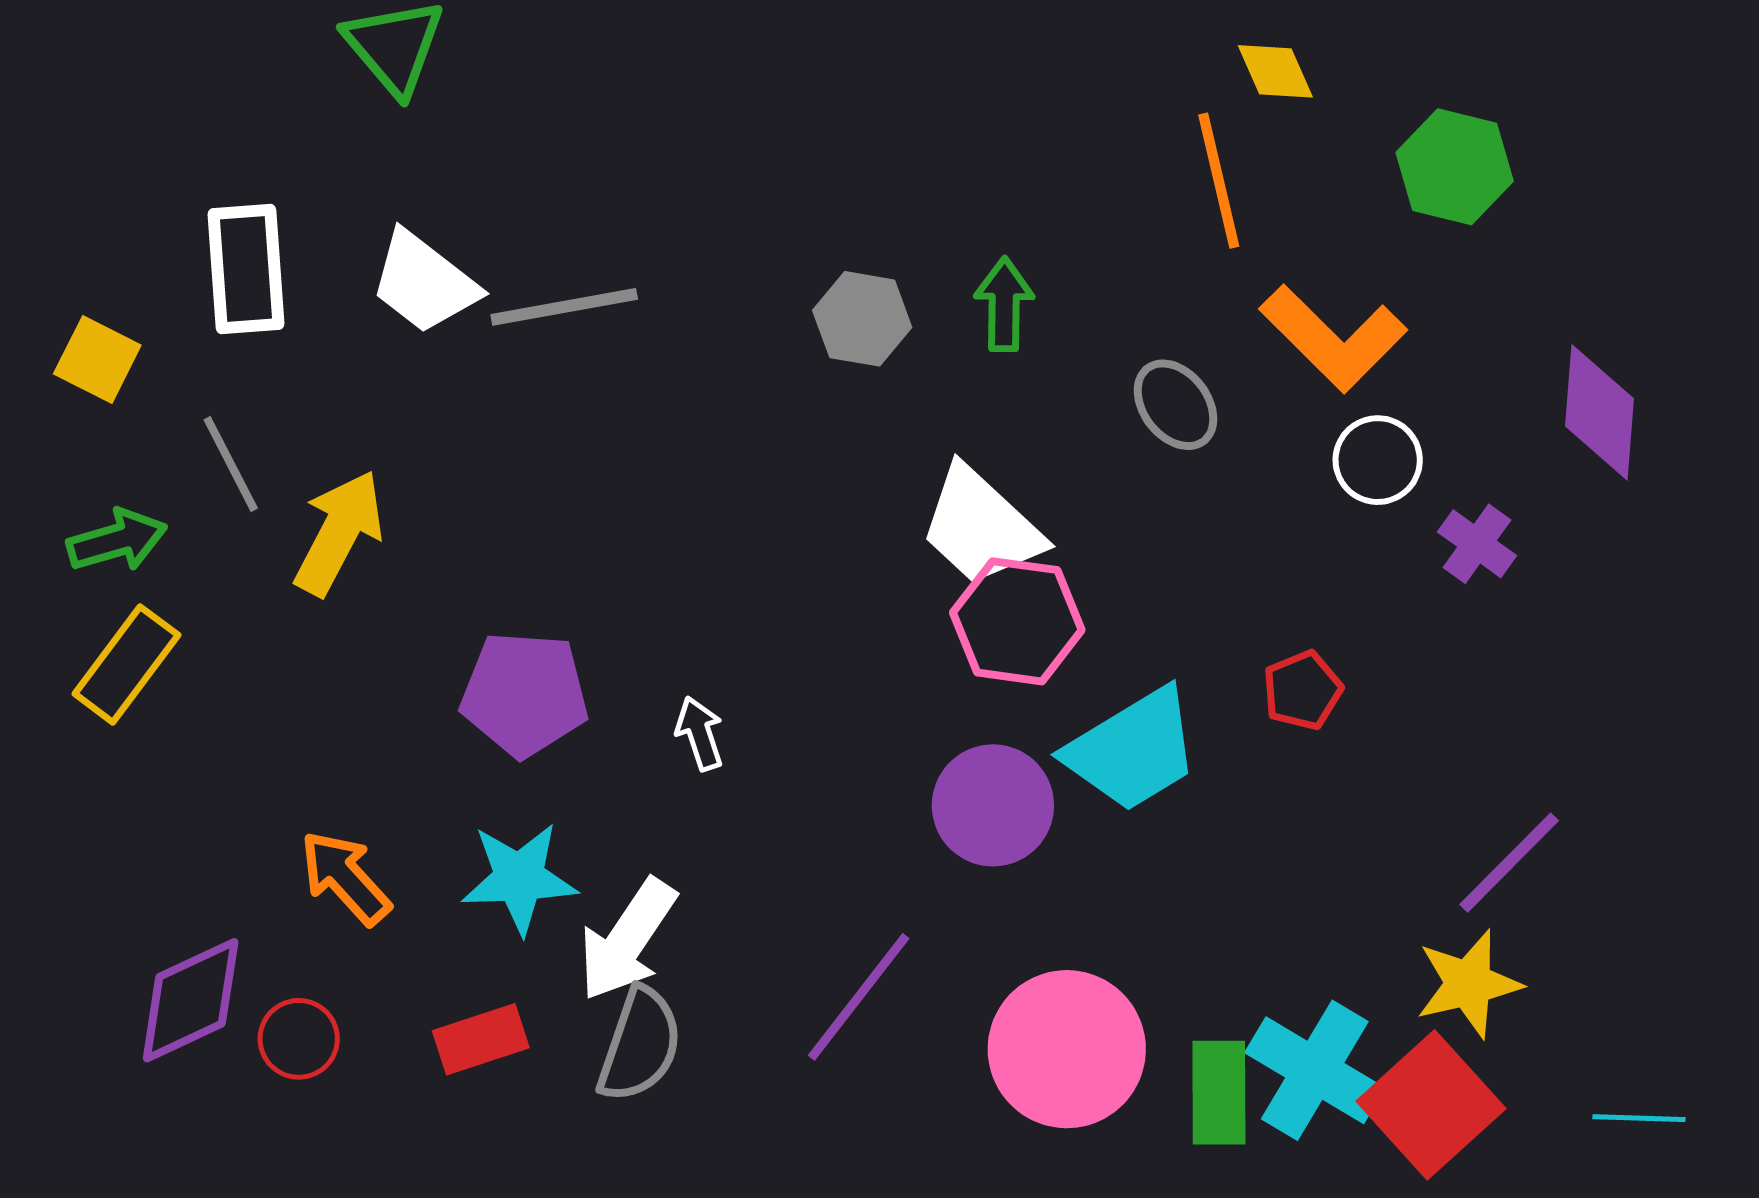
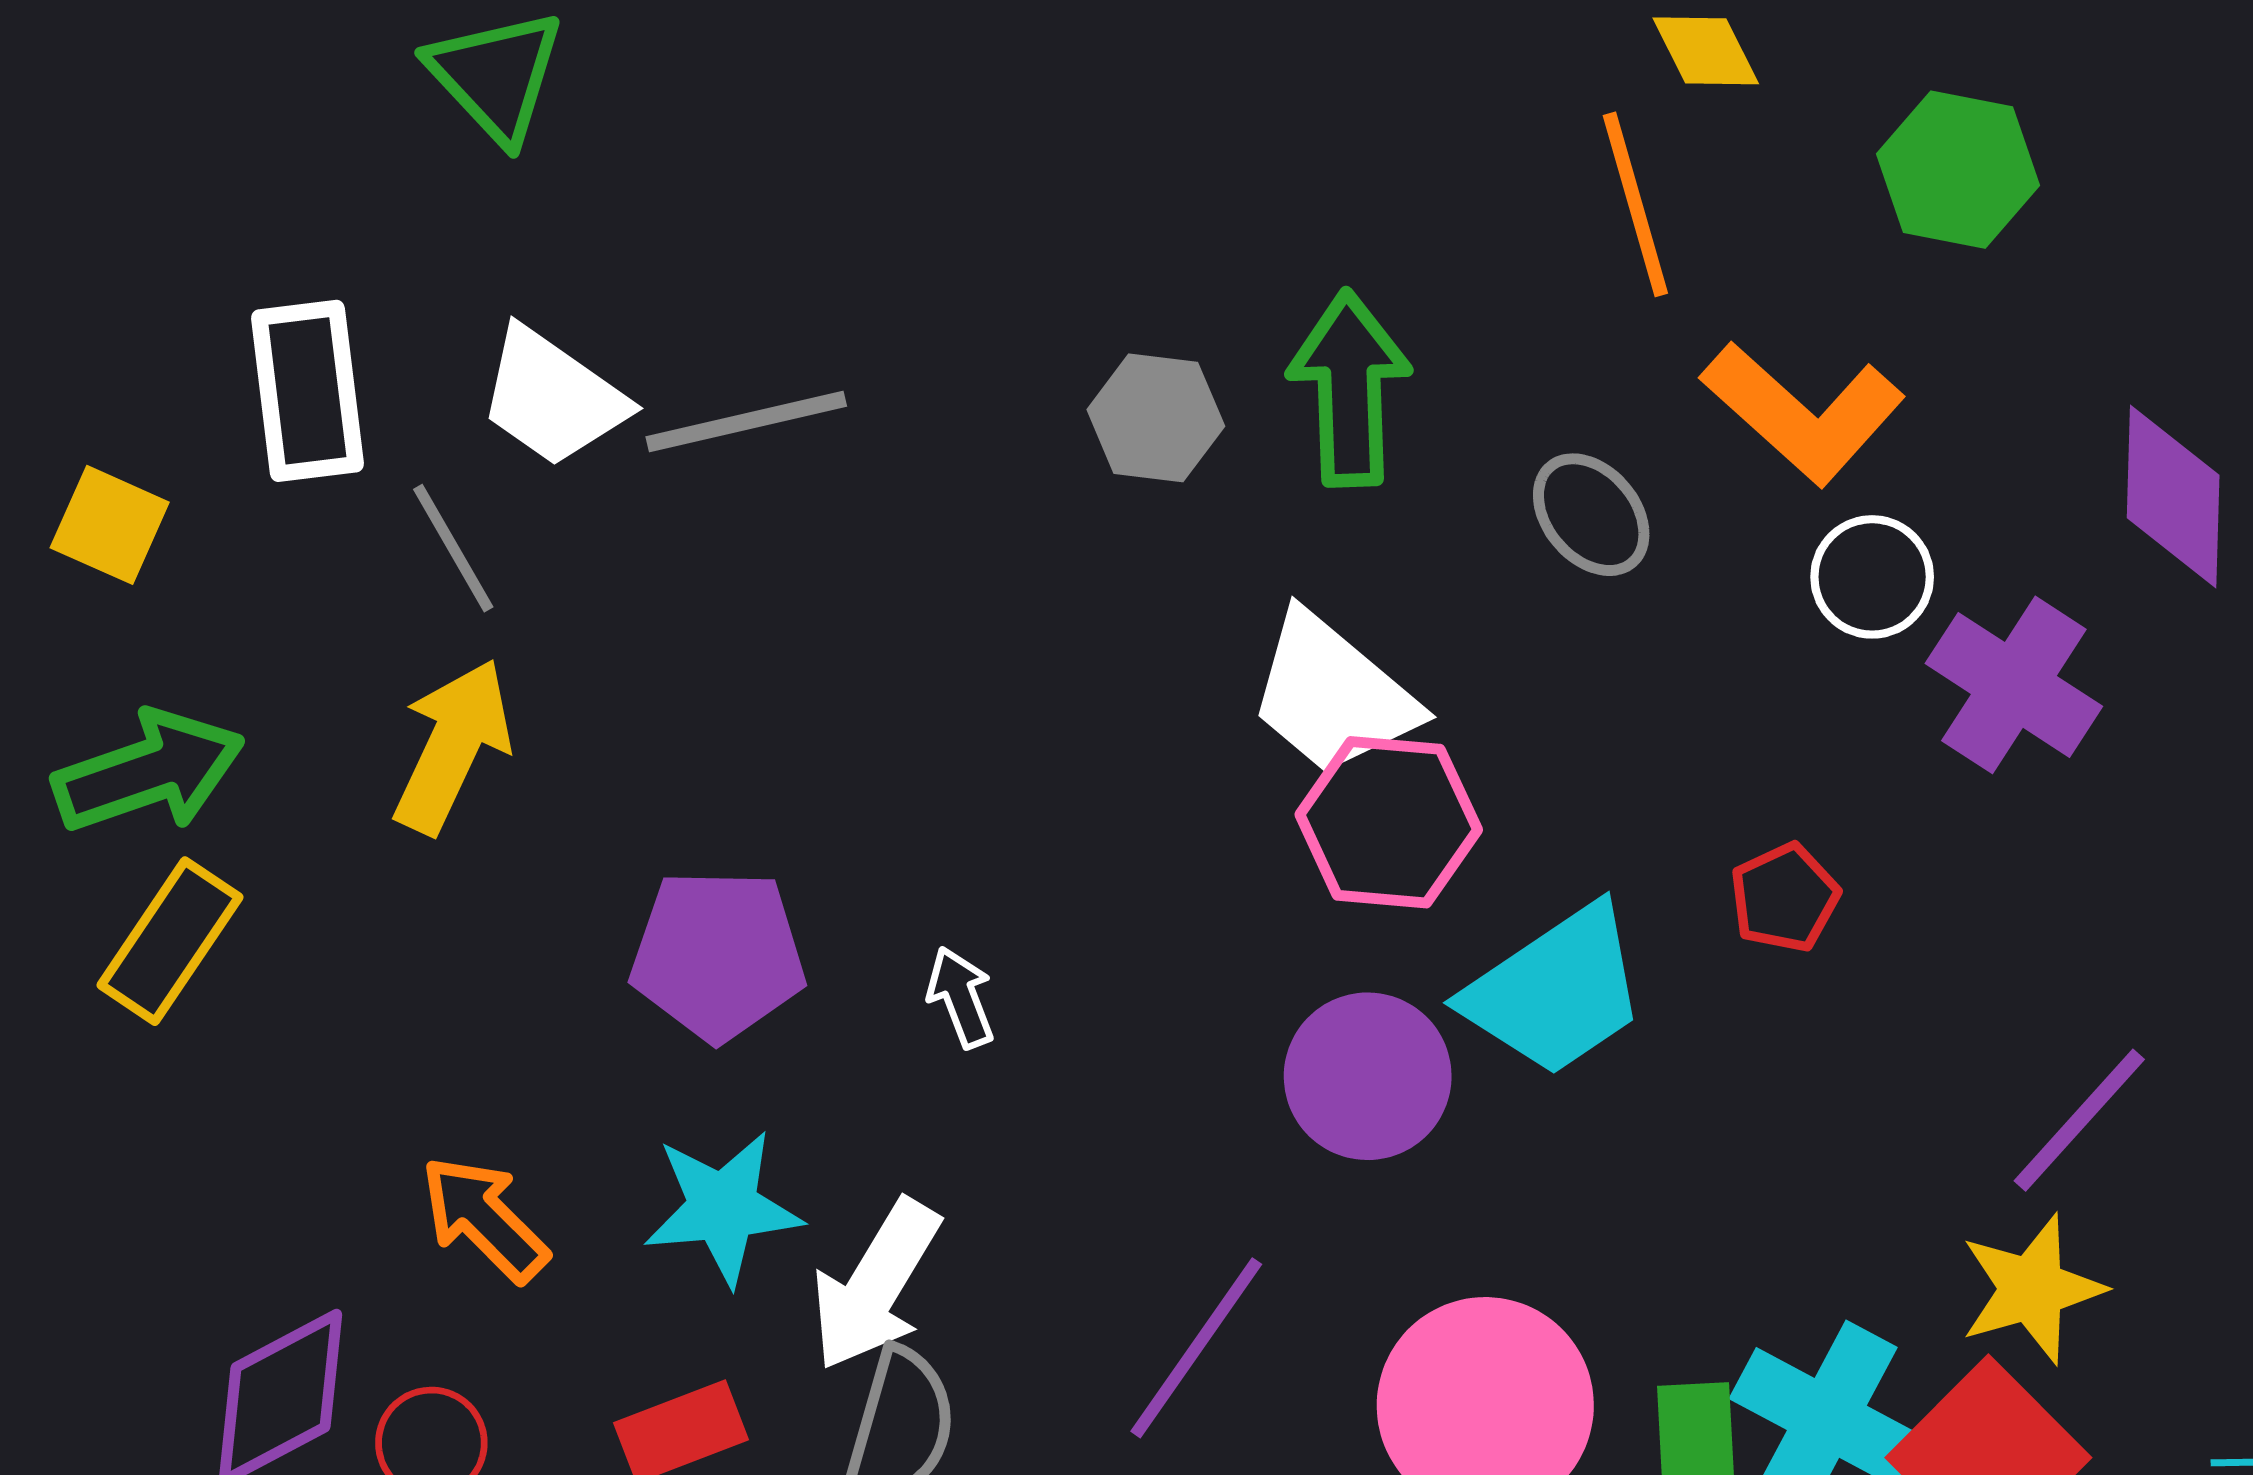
green arrow: (1004, 304) -> (1349, 388), size x1.5
gray line: (231, 464) -> (453, 548), moved
green arrow: (117, 540) -> (149, 772), size x1.4
purple cross: (1477, 544) -> (2014, 685), size x1.6

